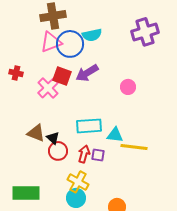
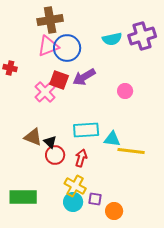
cyan semicircle: (92, 35) -> (112, 39), moved
red cross: (16, 73) -> (10, 68), moved
purple square: (98, 155) -> (95, 199), moved

